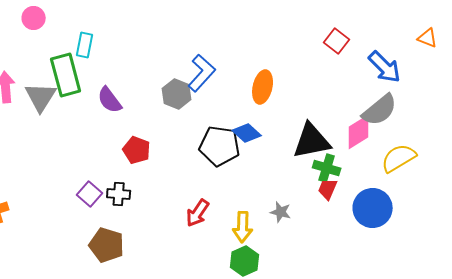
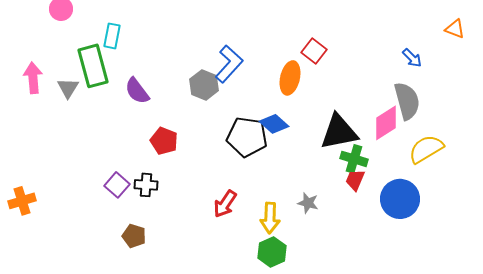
red square: (337, 41) -> (314, 51), moved
blue arrow: (385, 67) -> (412, 58), size x0.6
gray triangle: (41, 97) -> (68, 88), size x0.7
gray semicircle: (380, 110) -> (407, 101), turned -66
brown pentagon: (107, 245) -> (134, 236), size x0.7

